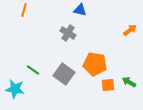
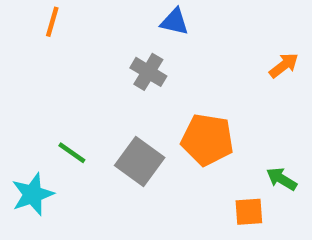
orange square: (108, 85) -> (249, 212), moved
cyan star: (15, 89) -> (33, 194), turned -30

